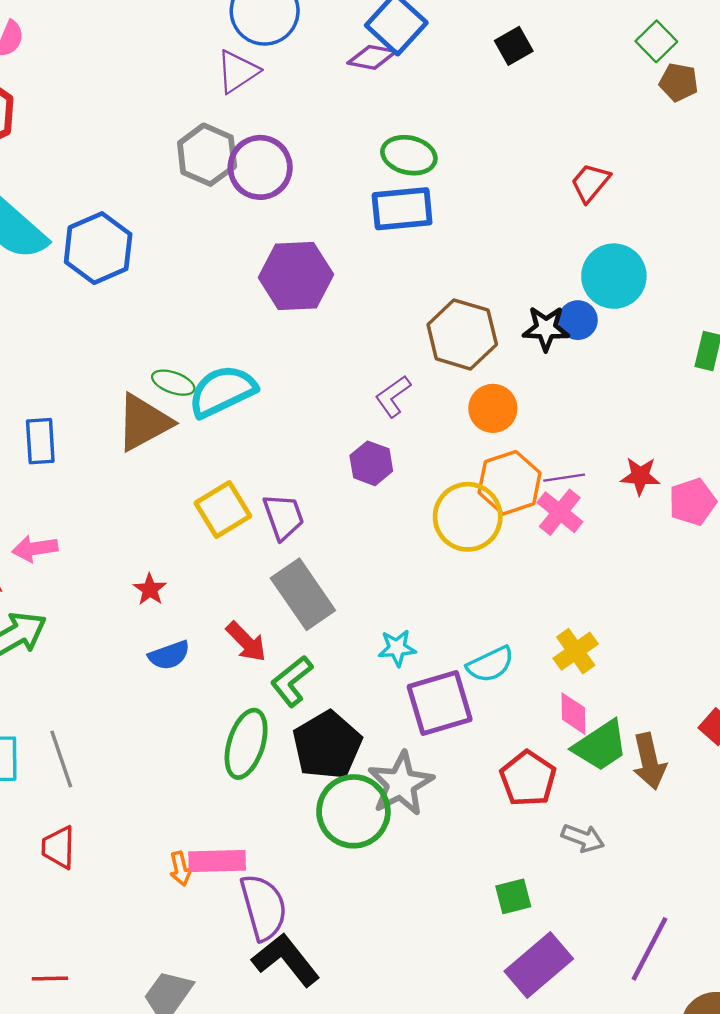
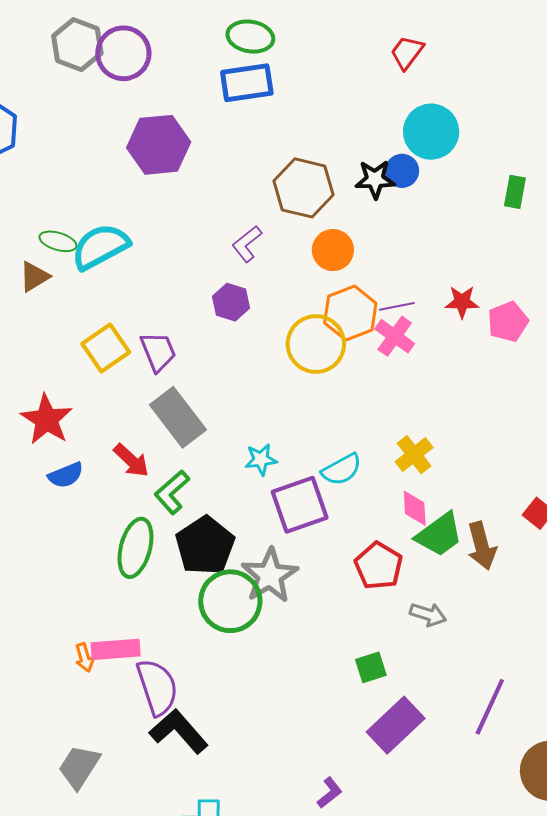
brown triangle: (144, 422) -> (34, 277), size x0.6
red star: (150, 589) -> (47, 420), size x1.8

